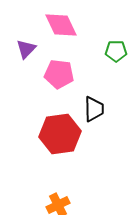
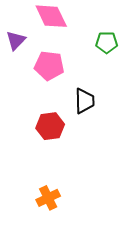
red hexagon: (60, 134) -> (50, 126), size x0.7

